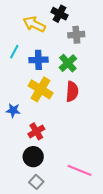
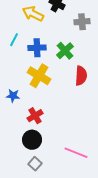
gray cross: (76, 35) -> (82, 22), moved
red semicircle: (72, 91) -> (81, 76), moved

